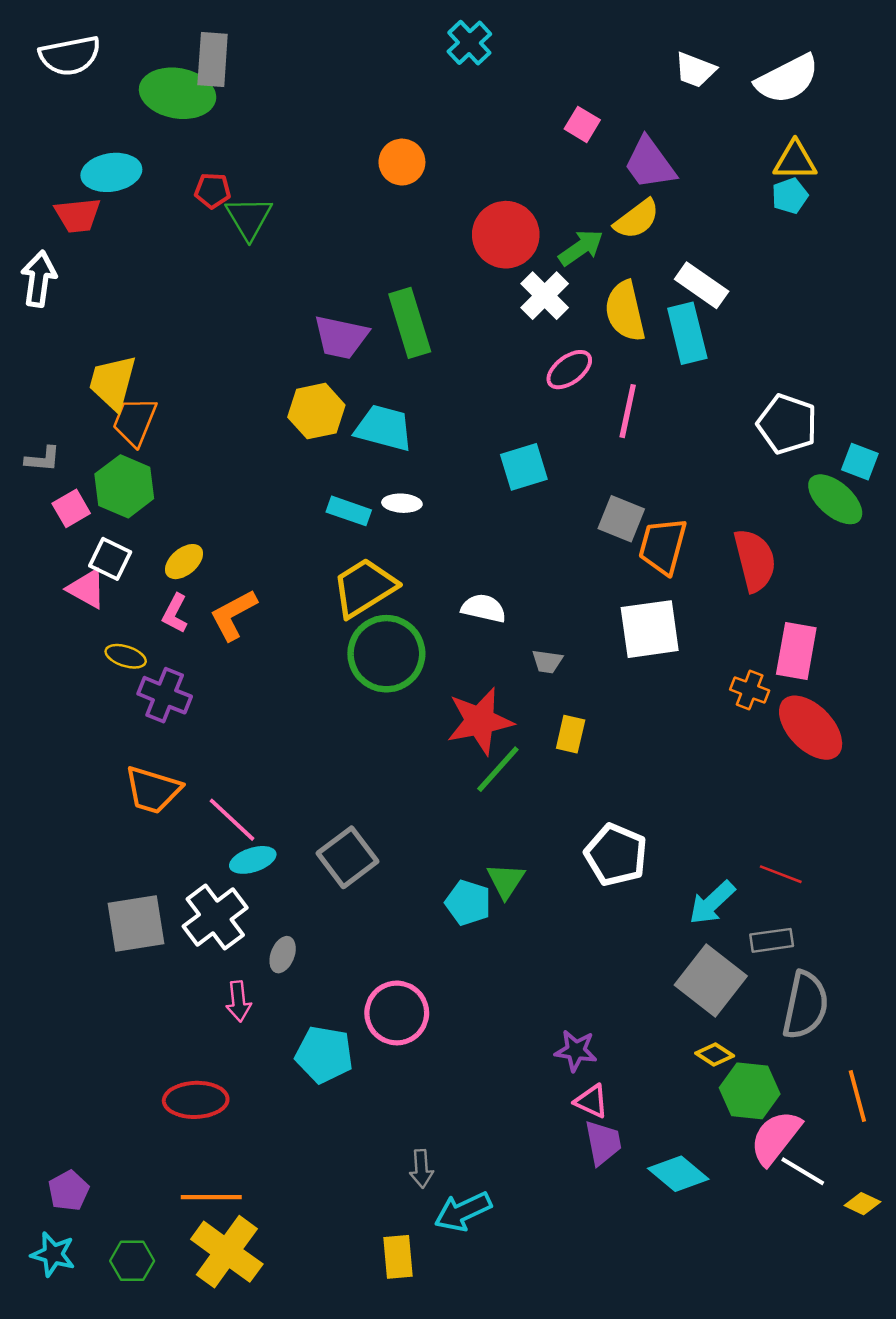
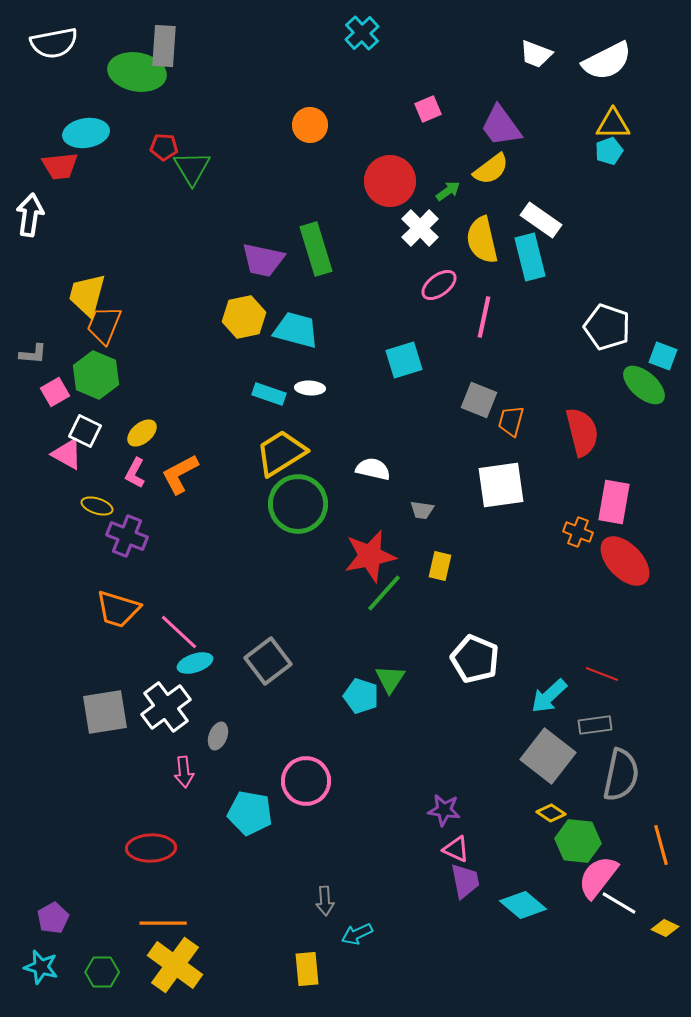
pink square: (582, 124) -> (428, 109), moved, turned 36
green arrow: (581, 248) -> (448, 191), size x0.7
orange trapezoid: (663, 546) -> (511, 421), size x0.7
cyan arrow: (463, 1211) -> (357, 934), size x0.7

